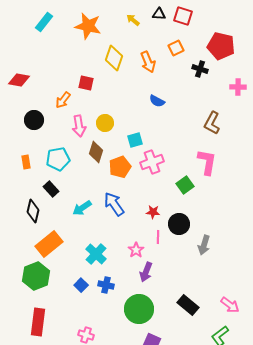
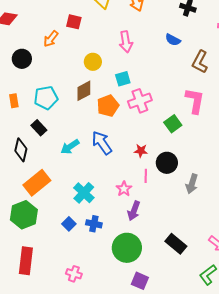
blue semicircle: (157, 101) -> (173, 40), moved
pink arrow: (79, 126) -> (126, 42), moved
brown diamond: (96, 152) -> (84, 91), turned 45

